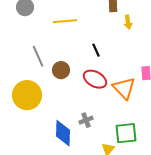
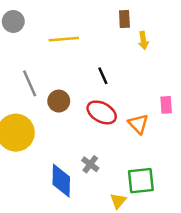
orange triangle: (124, 88) -> (138, 124), size x0.7
gray cross: (86, 120) -> (90, 164), turned -32

